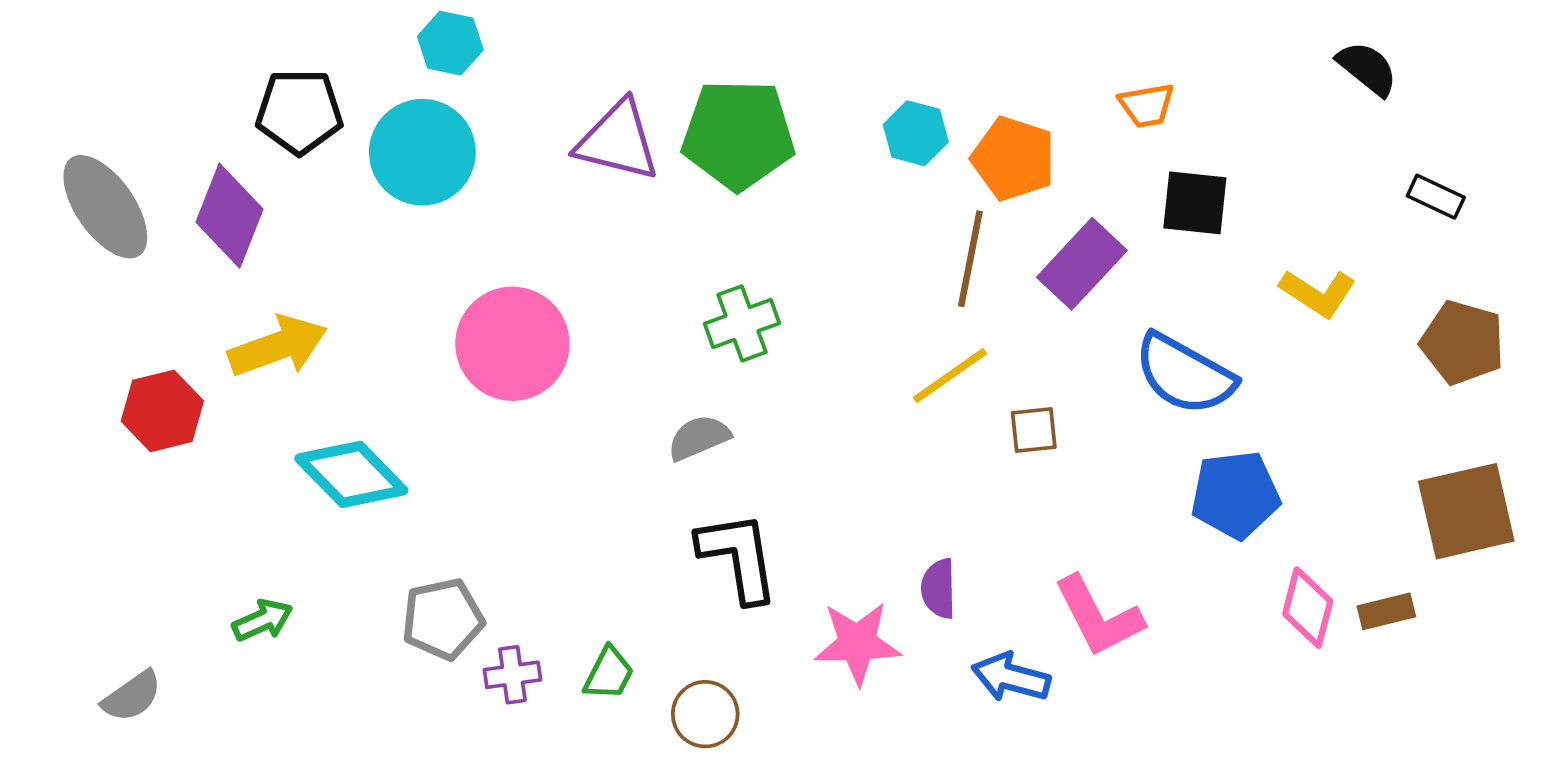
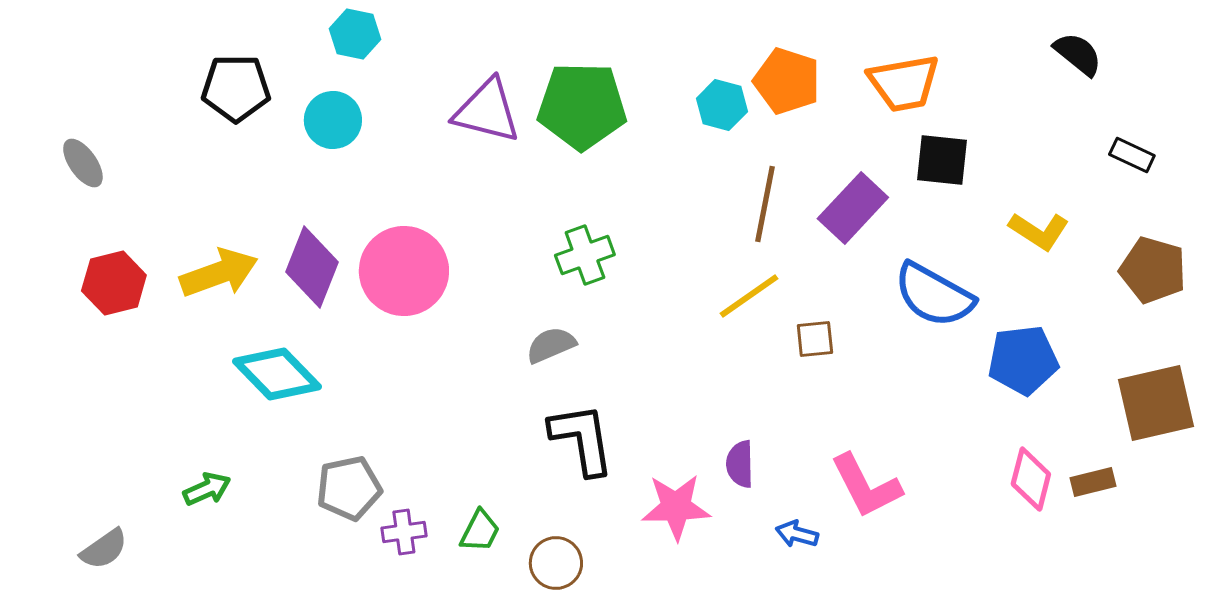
orange trapezoid: (1147, 105) -> (904, 83), size x1.6
cyan circle: (422, 152) -> (333, 120), size x0.7
orange pentagon: (1013, 159) -> (787, 81), moved
gray ellipse: (105, 207) -> (83, 163), size x0.6
purple diamond: (230, 216) -> (312, 267), moved
red hexagon: (162, 411) -> (114, 283), moved
blue pentagon: (1235, 495) -> (1023, 360), moved
blue arrow: (1011, 677) -> (797, 534), size x0.7

